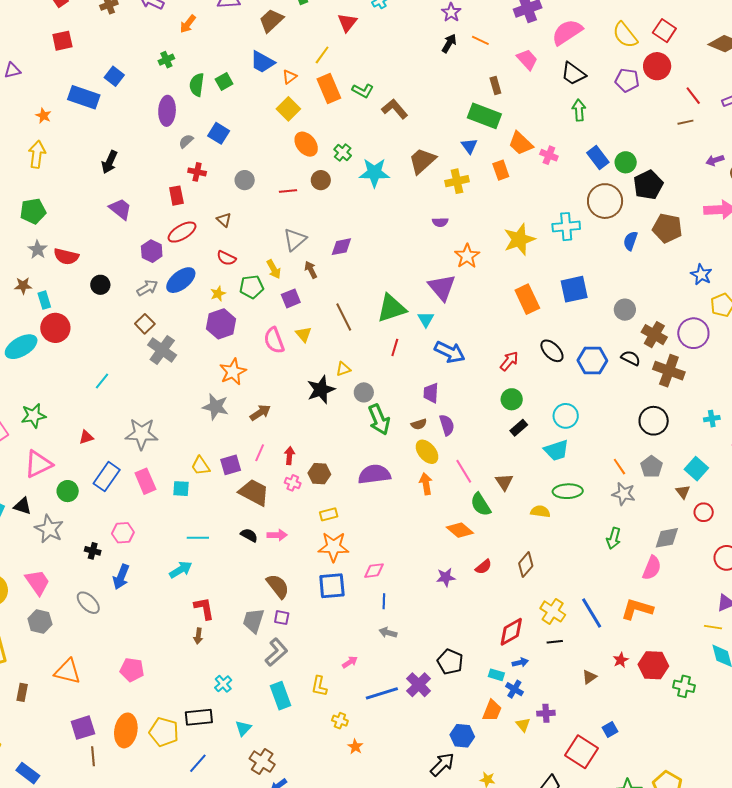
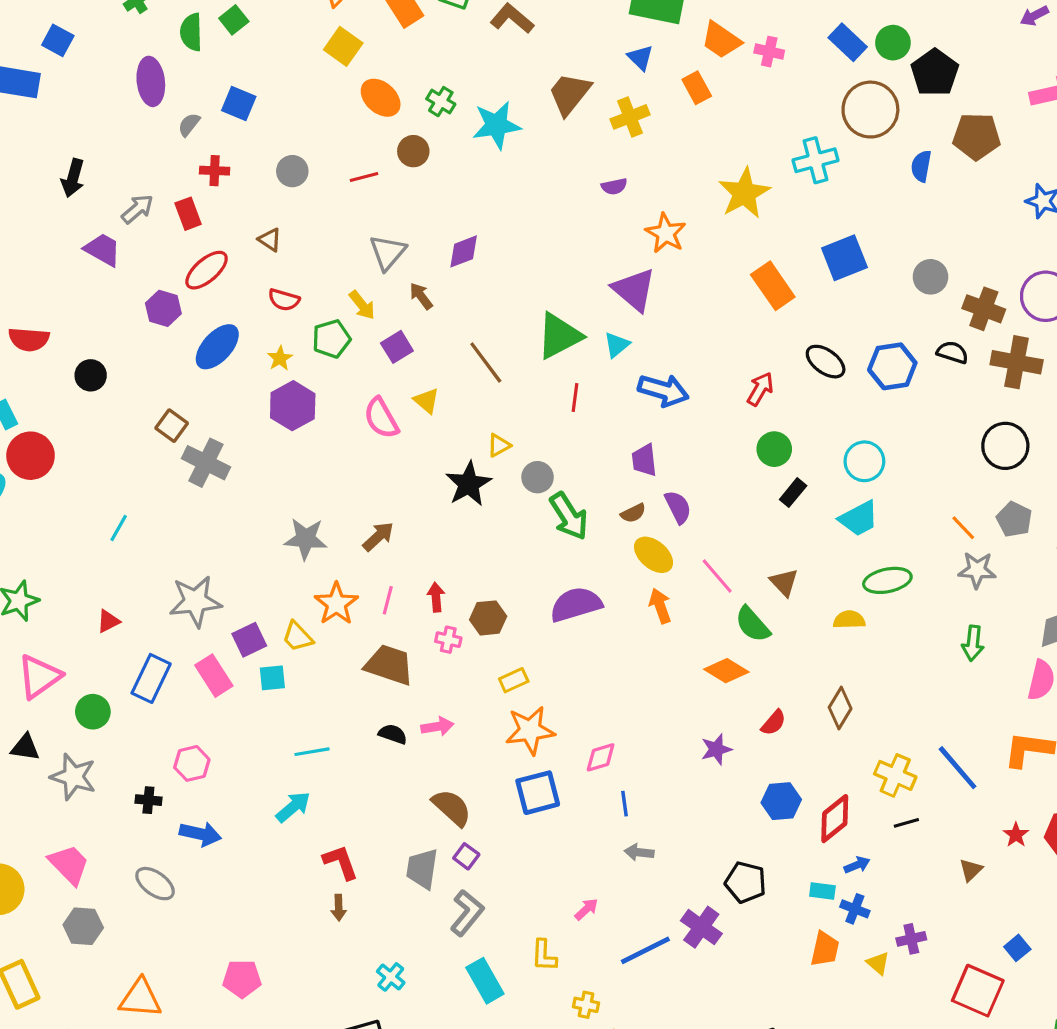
gray arrow: (147, 288) -> (137, 209), moved
cyan triangle: (426, 319) -> (617, 345), turned 30
orange star: (233, 372) -> (336, 604), moved
purple square: (231, 465) -> (249, 640), moved
blue arrow: (121, 577) -> (200, 834), turned -90
purple square: (282, 618) -> (466, 856), turned 35
blue hexagon: (462, 736) -> (781, 801), moved

